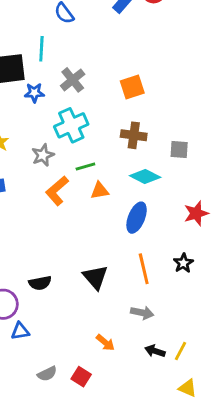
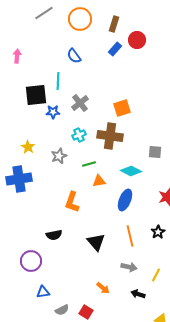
cyan cross: (71, 125) -> (79, 135), size x0.6
brown cross: (134, 135) -> (110, 136), moved, size x1.4
orange L-shape: (57, 191) -> (72, 202), moved, turned -30
black semicircle: (40, 283) -> (54, 235), moved
blue triangle: (20, 331) -> (43, 292), moved
yellow line: (181, 351) -> (156, 275), moved

